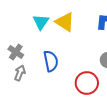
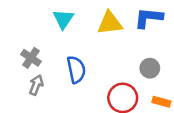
yellow triangle: (65, 22) -> (110, 23), moved, turned -40

